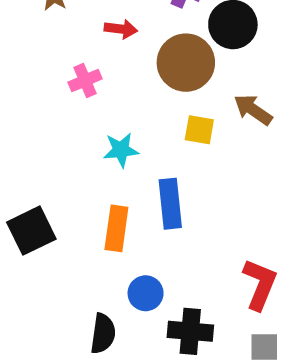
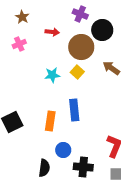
pink cross: (85, 81) -> (19, 44), moved
yellow square: (199, 130) -> (77, 72), moved, turned 32
cyan star: (121, 150) -> (52, 75), moved

